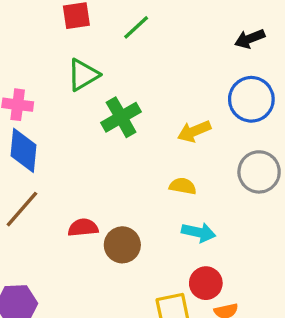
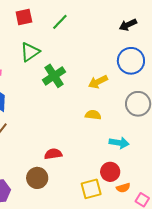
red semicircle: (83, 228) -> (53, 154), moved
cyan arrow: (199, 232) -> (119, 143), moved
brown circle: (122, 245) -> (37, 178), moved

